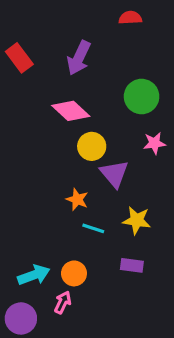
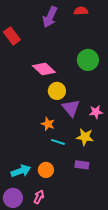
purple arrow: (79, 58) -> (50, 17), moved
pink star: (154, 143) -> (96, 112), moved
pink arrow: (63, 302) -> (39, 197), moved

